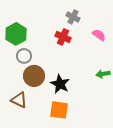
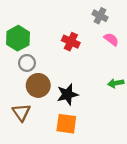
gray cross: (73, 17) -> (100, 16), moved
black star: (60, 84) -> (67, 94), turned 30
brown triangle: (19, 100) -> (21, 112), turned 30

